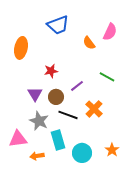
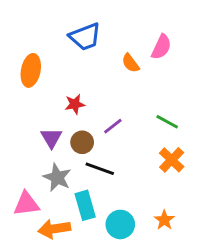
green line: (107, 77) -> (167, 122), moved
orange cross: (94, 109) -> (172, 160), moved
orange arrow: (37, 156) -> (54, 229), size x1.5

